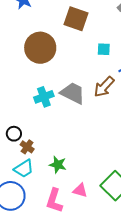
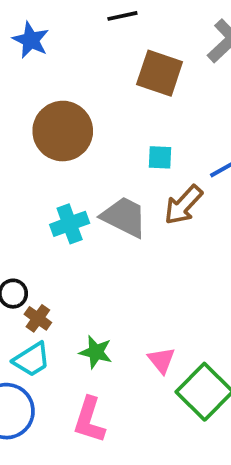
brown square: (76, 19) -> (160, 73), moved
cyan square: (104, 49) -> (160, 157), moved
pink triangle: (80, 190) -> (161, 360), moved, turned 35

